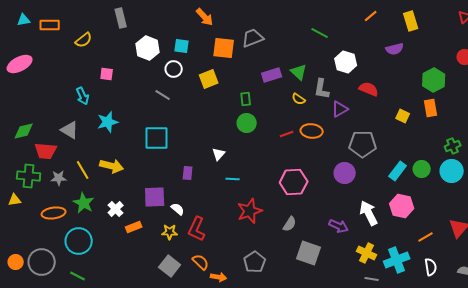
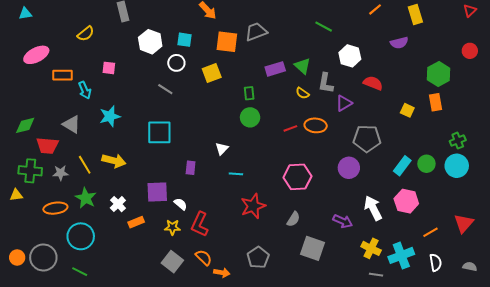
orange rectangle: (50, 25) -> (63, 75), moved
pink ellipse: (20, 64) -> (36, 55), moved

